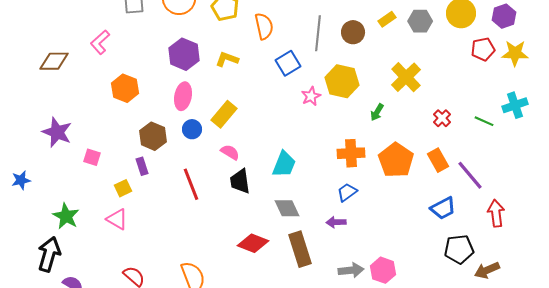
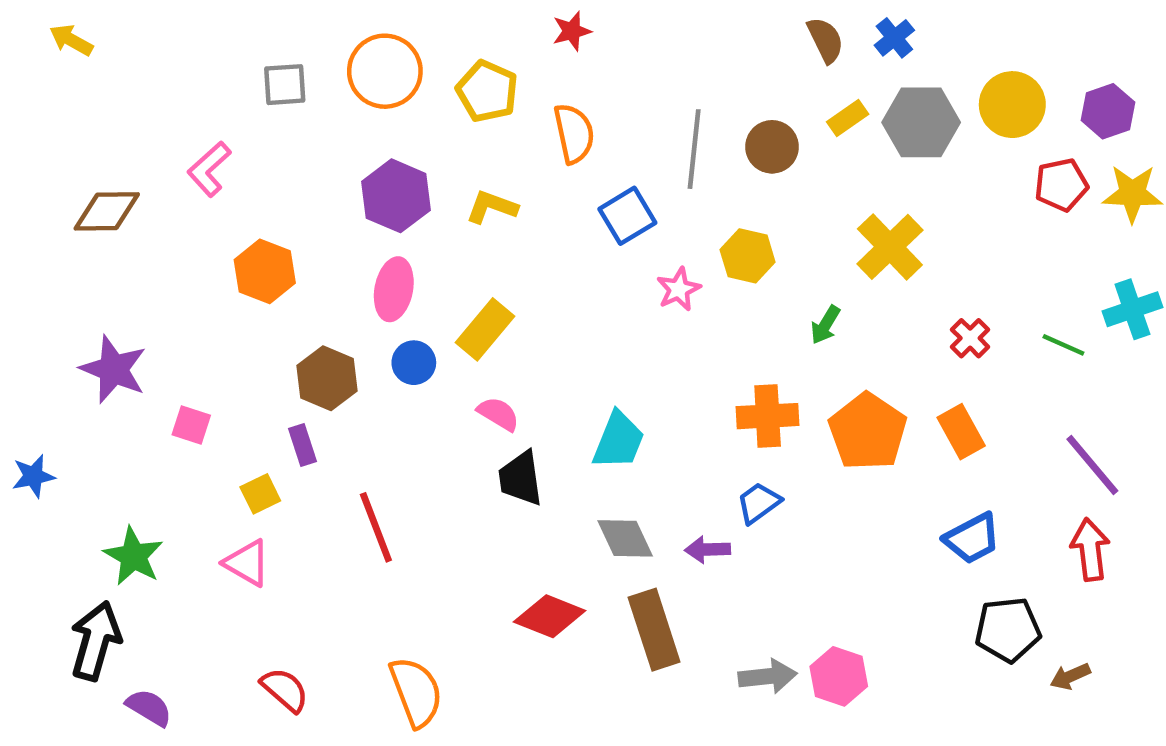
gray hexagon: (420, 21) -> (921, 122), size x1.4
yellow hexagon: (342, 81) -> (748, 256), size x0.7
purple line: (470, 175) -> (1092, 465), moved
red line: (191, 184) -> (376, 527), moved
purple arrow: (336, 222) -> (707, 550), moved
brown arrow: (487, 270) -> (1070, 676), size x0.7

